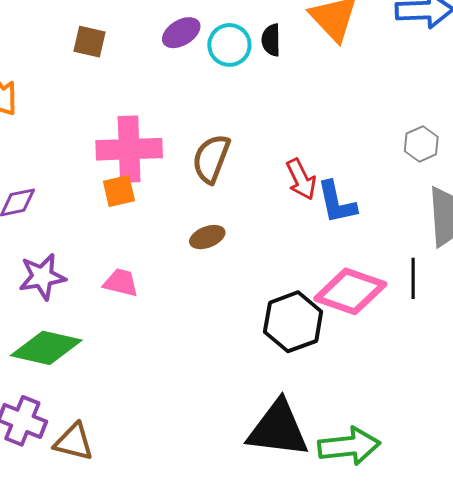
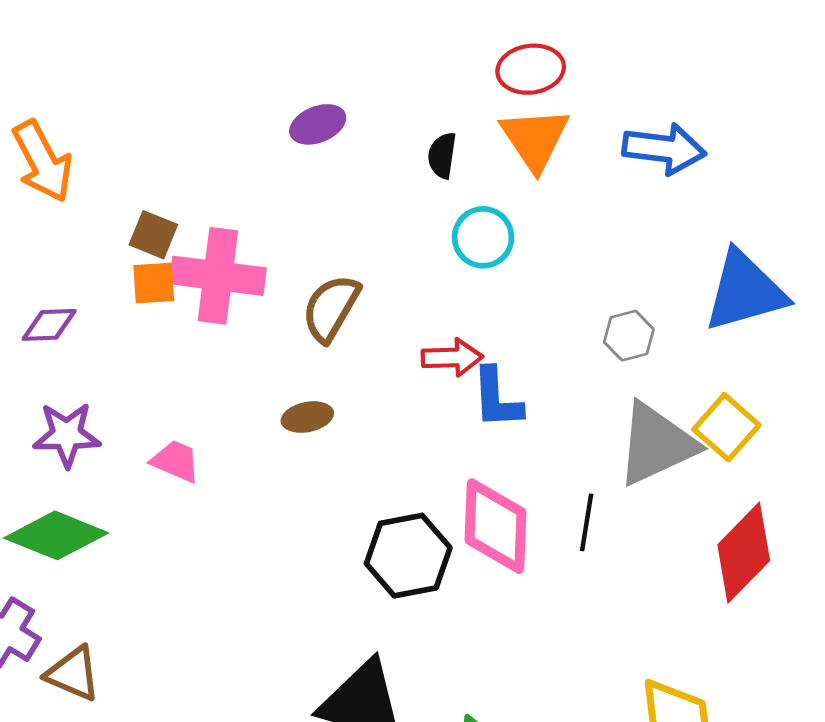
brown square: (90, 42) -> (153, 235), moved
cyan circle: (229, 45) -> (483, 237), moved
red arrow: (301, 179) -> (452, 357), turned -75
orange square: (119, 191) -> (154, 283), moved
pink diamond: (350, 291) -> (496, 526), turned 64

